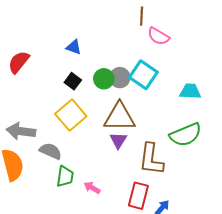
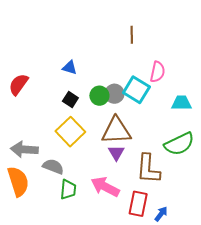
pink semicircle: (158, 36) -> (158, 72), moved, turned -105
pink arrow: (92, 188) -> (105, 187), moved, size x1.8

